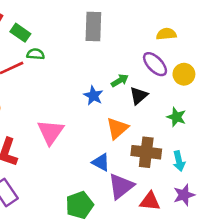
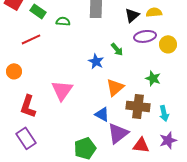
green semicircle: (36, 54) -> (63, 21), moved
purple ellipse: (155, 64) -> (145, 36), turned -55
green arrow: (120, 81) -> (117, 49), turned 80
black triangle: (139, 96) -> (132, 15), moved
green star: (176, 117) -> (153, 78), moved

